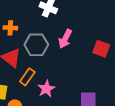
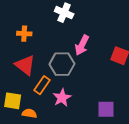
gray hexagon: (36, 45) -> (62, 64), moved

